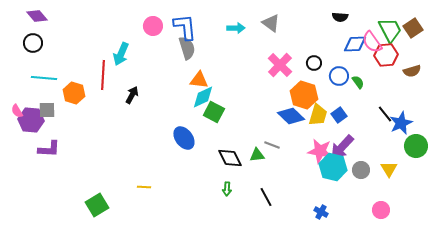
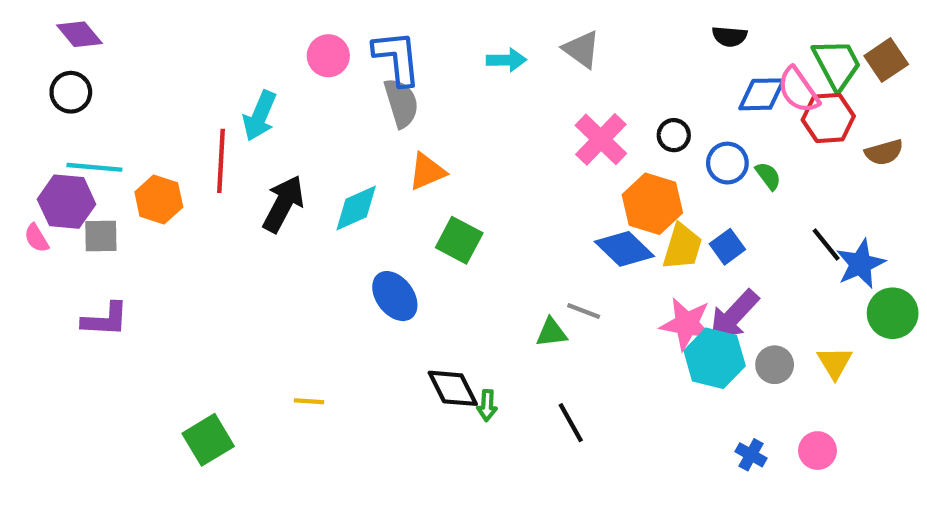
orange triangle: (199, 80) -> (427, 172), turned -30
black arrow: (132, 95) -> (283, 204), size x1.5
cyan diamond: (203, 97) -> (356, 208), moved
purple hexagon: (31, 120) -> (67, 202), moved
black diamond: (230, 158) -> (453, 388), moved
blue cross: (321, 212) -> (751, 455), moved

